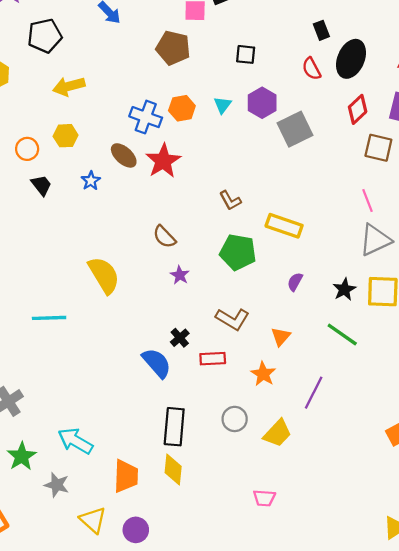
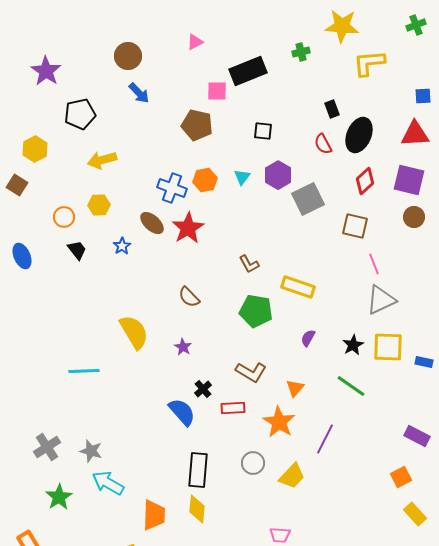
brown square: (378, 148) -> (355, 226), moved
purple star: (180, 275) -> (183, 347), moved
orange star: (263, 374) -> (279, 422), size x1.4
gray star: (57, 485) -> (91, 451), moved

